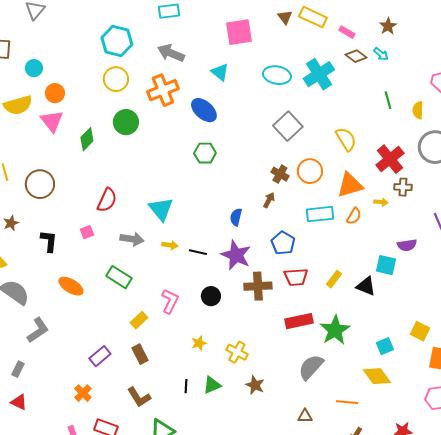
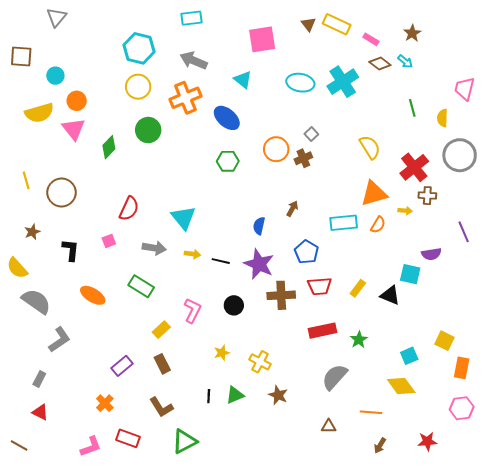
gray square: (288, 126) -> (311, 134), size x0.5
orange circle: (310, 171) -> (276, 149), moved
brown cross: (280, 174) -> (303, 158), moved, turned 36
green star: (335, 330) -> (359, 340), size x0.6

